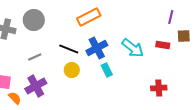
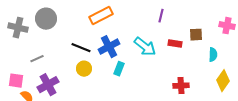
purple line: (171, 17) -> (161, 16), moved
gray line: (35, 57) -> (37, 59), moved
cyan rectangle: (107, 70) -> (119, 69), turned 48
red cross: (159, 88) -> (181, 86), moved

